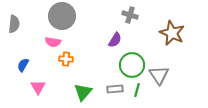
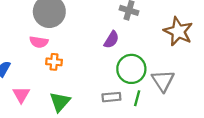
green triangle: (83, 92) -> (60, 102), moved

